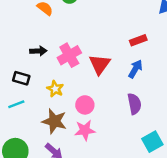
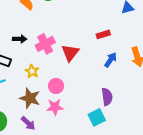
blue arrow: (135, 69) -> (111, 60), moved
purple semicircle: (134, 104) -> (107, 97), moved
cyan square: (152, 142) -> (97, 117), moved

